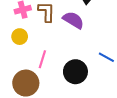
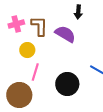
yellow circle: (20, 37) -> (27, 50), moved

